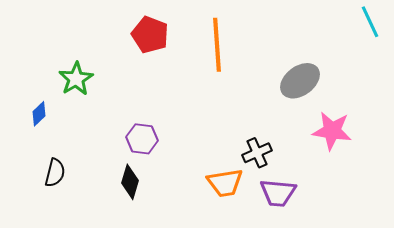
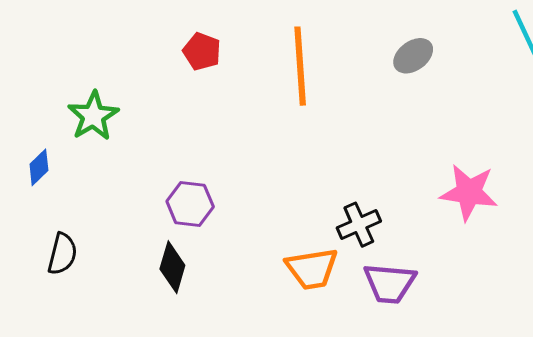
red pentagon: (150, 35) -> (202, 51), size x0.7
gray ellipse: (300, 81) -> (413, 56), moved, size x0.7

